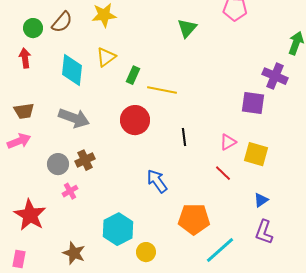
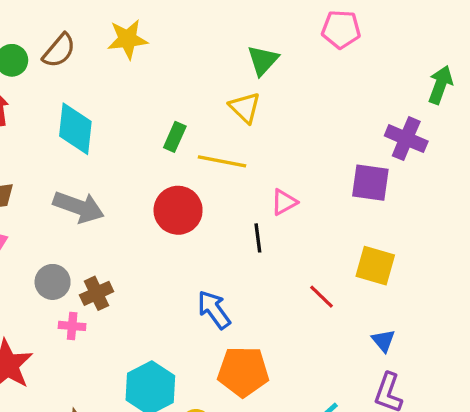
yellow triangle: (106, 57) -> (245, 108), moved, turned -40
pink triangle: (228, 142) -> (284, 202), moved
brown cross: (85, 160) -> (97, 293), moved
pink cross: (70, 191) -> (72, 326), turned 35
blue triangle: (261, 200) -> (383, 341), turned -35
orange pentagon: (194, 219) -> (243, 372), moved

